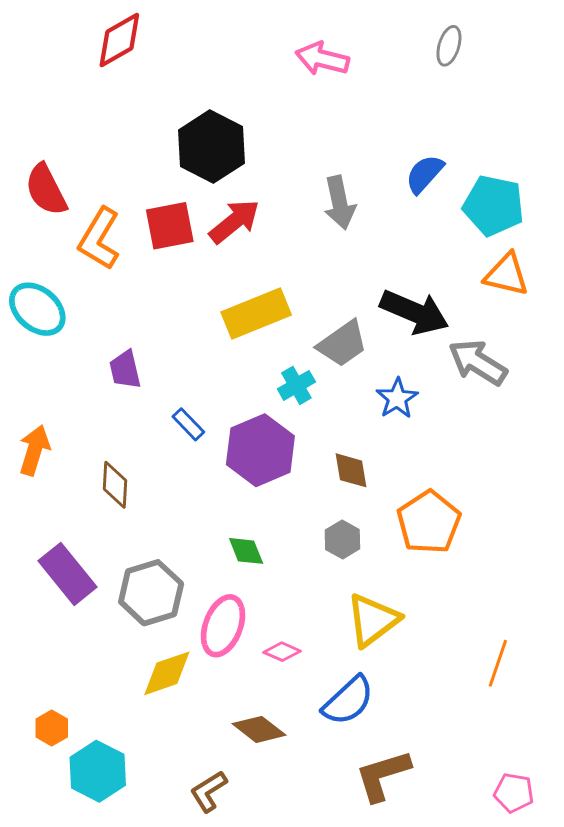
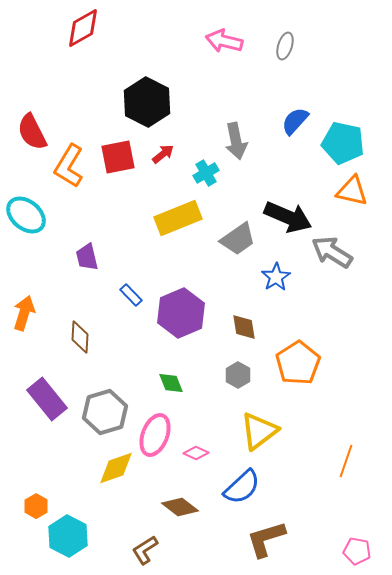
gray ellipse: (449, 46) -> (285, 46), moved
red arrow: (235, 221) -> (163, 154), size x0.6
cyan cross: (296, 385) -> (206, 173), moved

